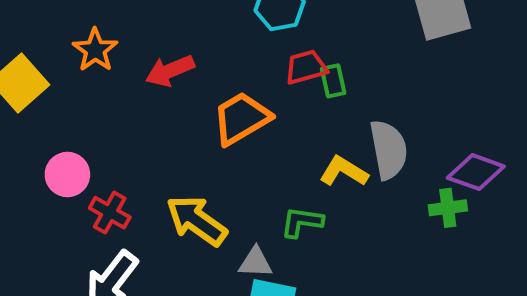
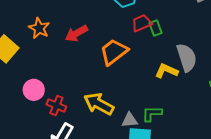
green L-shape: (302, 222) -> (152, 114), moved

